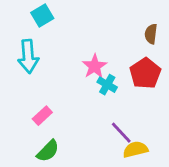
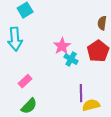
purple line: (121, 133) -> (81, 93), turned 42

